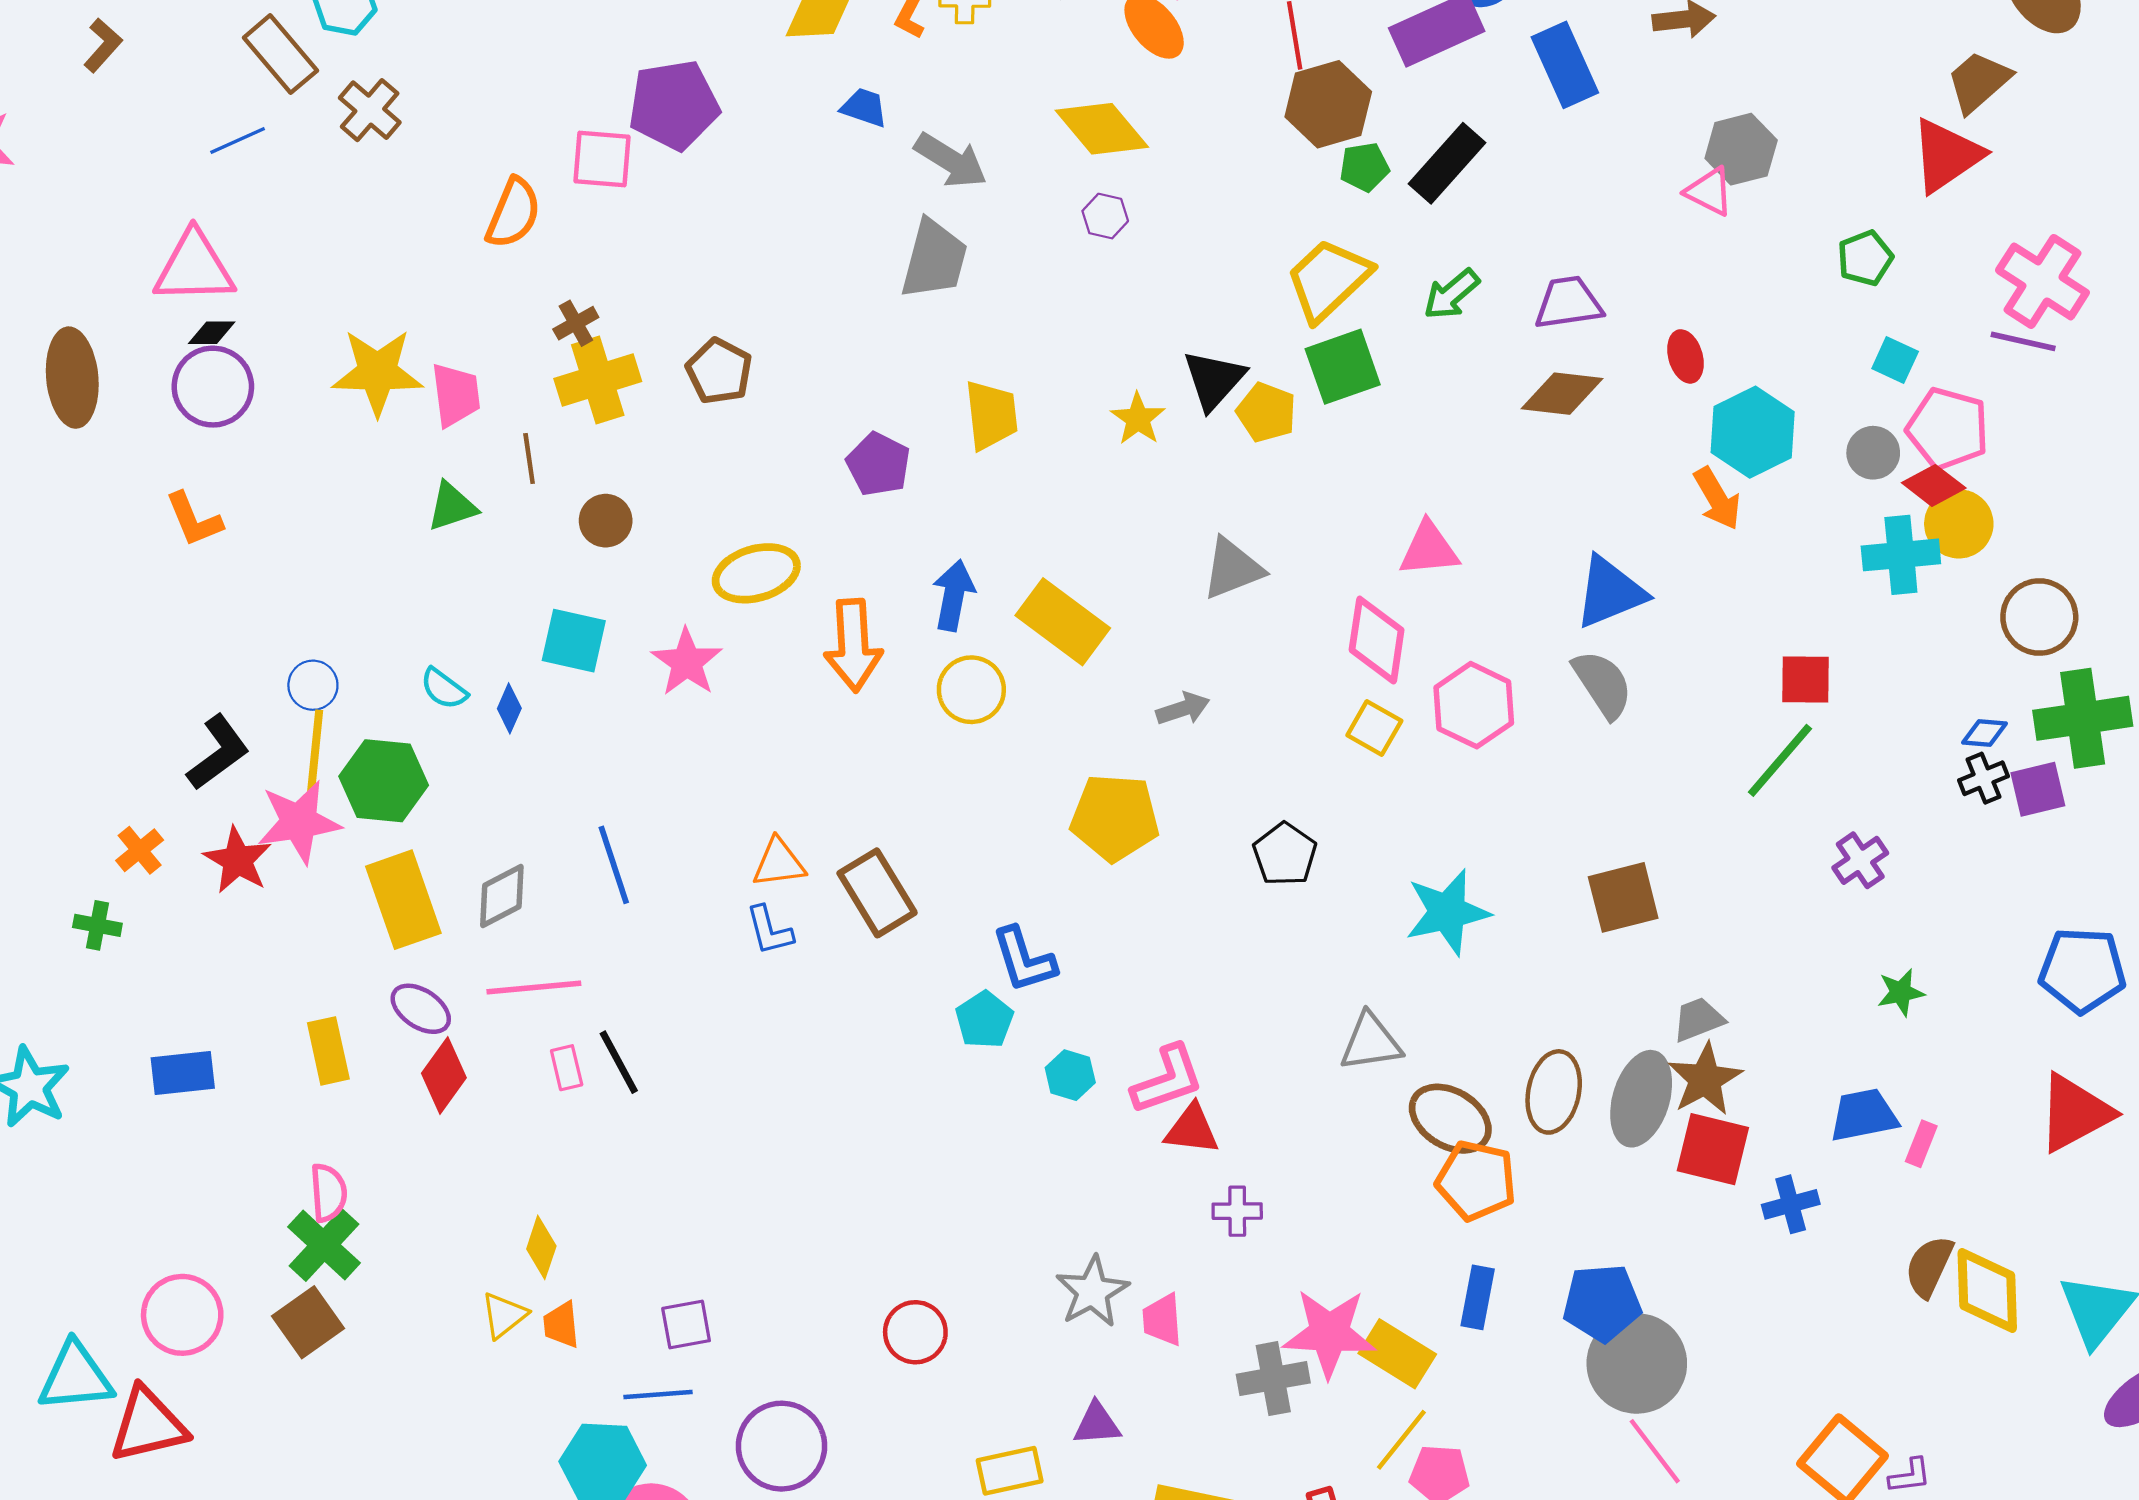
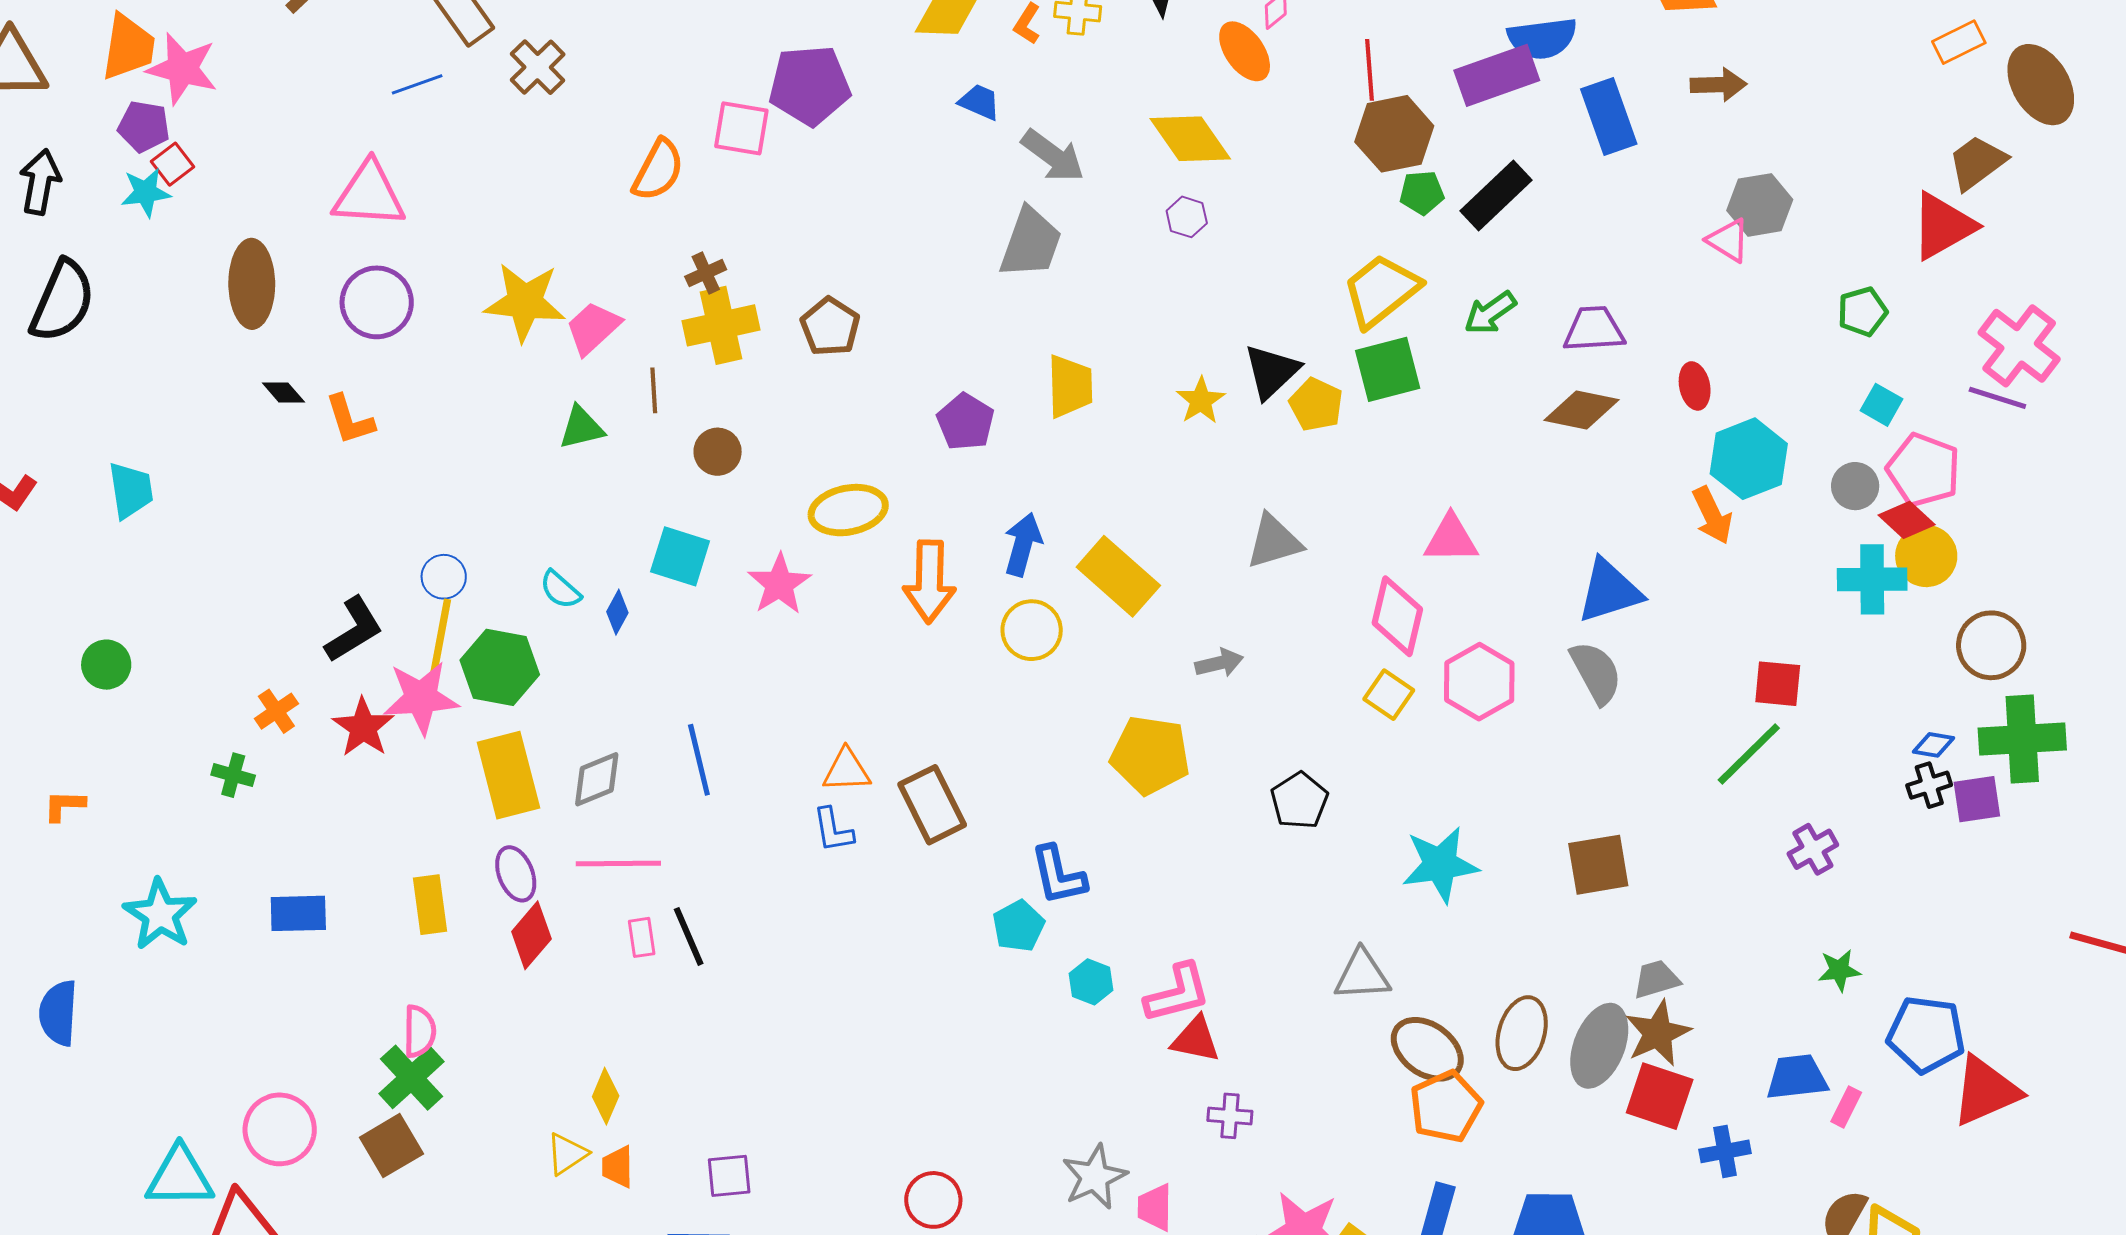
black diamond: (212, 333) -> (284, 393), moved, turned 45
pink trapezoid: (456, 395) -> (593, 328), turned -130
blue pentagon: (2082, 970) -> (1926, 1035), moved
purple ellipse: (421, 1009) -> (516, 874), turned 30
orange pentagon: (1476, 1181) -> (1446, 1107), turned 30

